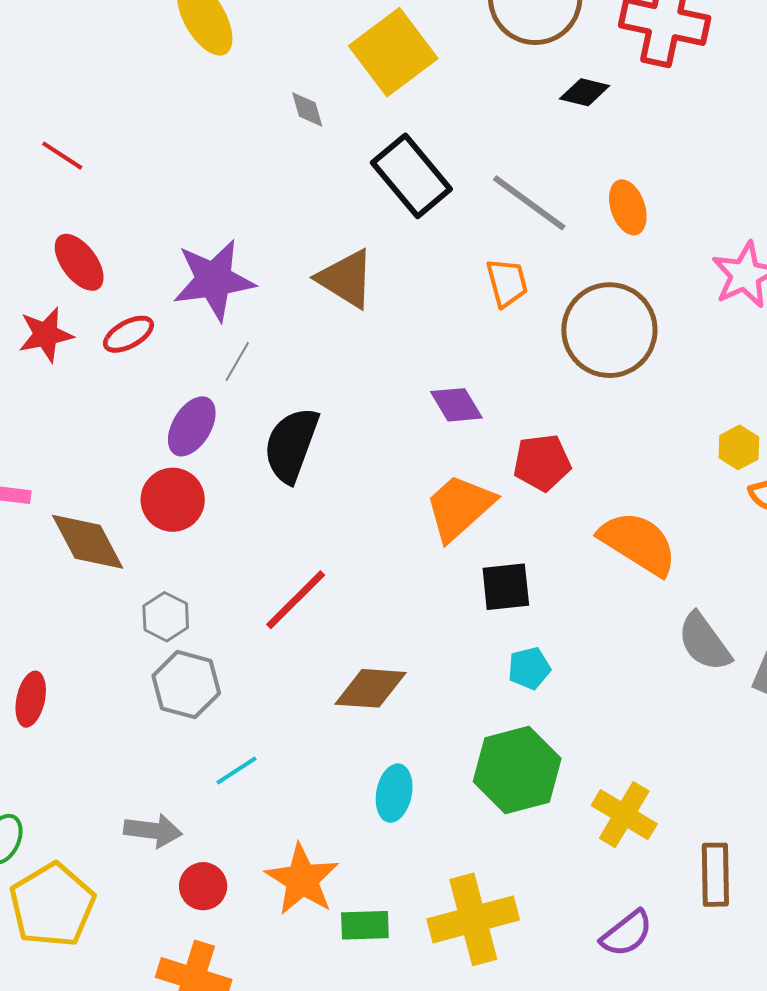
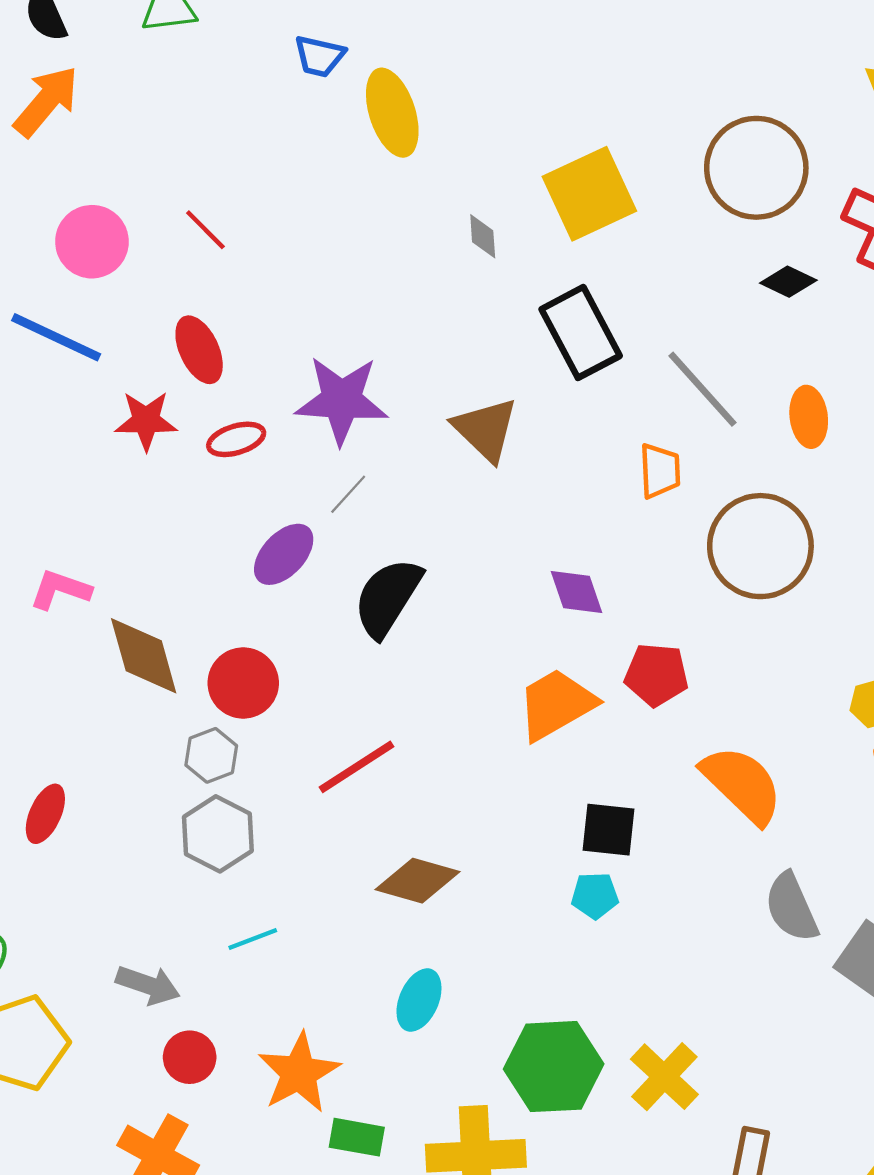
red circle: (173, 500) -> (243, 683), moved
black square: (506, 587) -> (609, 830), moved
green hexagon: (517, 770) -> (554, 1067), moved

